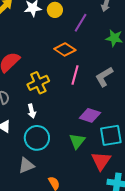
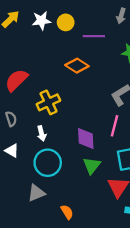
purple line: (81, 23) -> (94, 36), turned 60
pink line: (75, 75) -> (115, 126), moved
purple diamond: (90, 115) -> (86, 139), moved, turned 70

